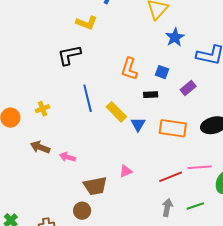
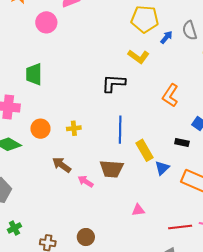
orange L-shape: (129, 69) -> (170, 95), moved
brown trapezoid: (95, 186) -> (112, 169), moved

